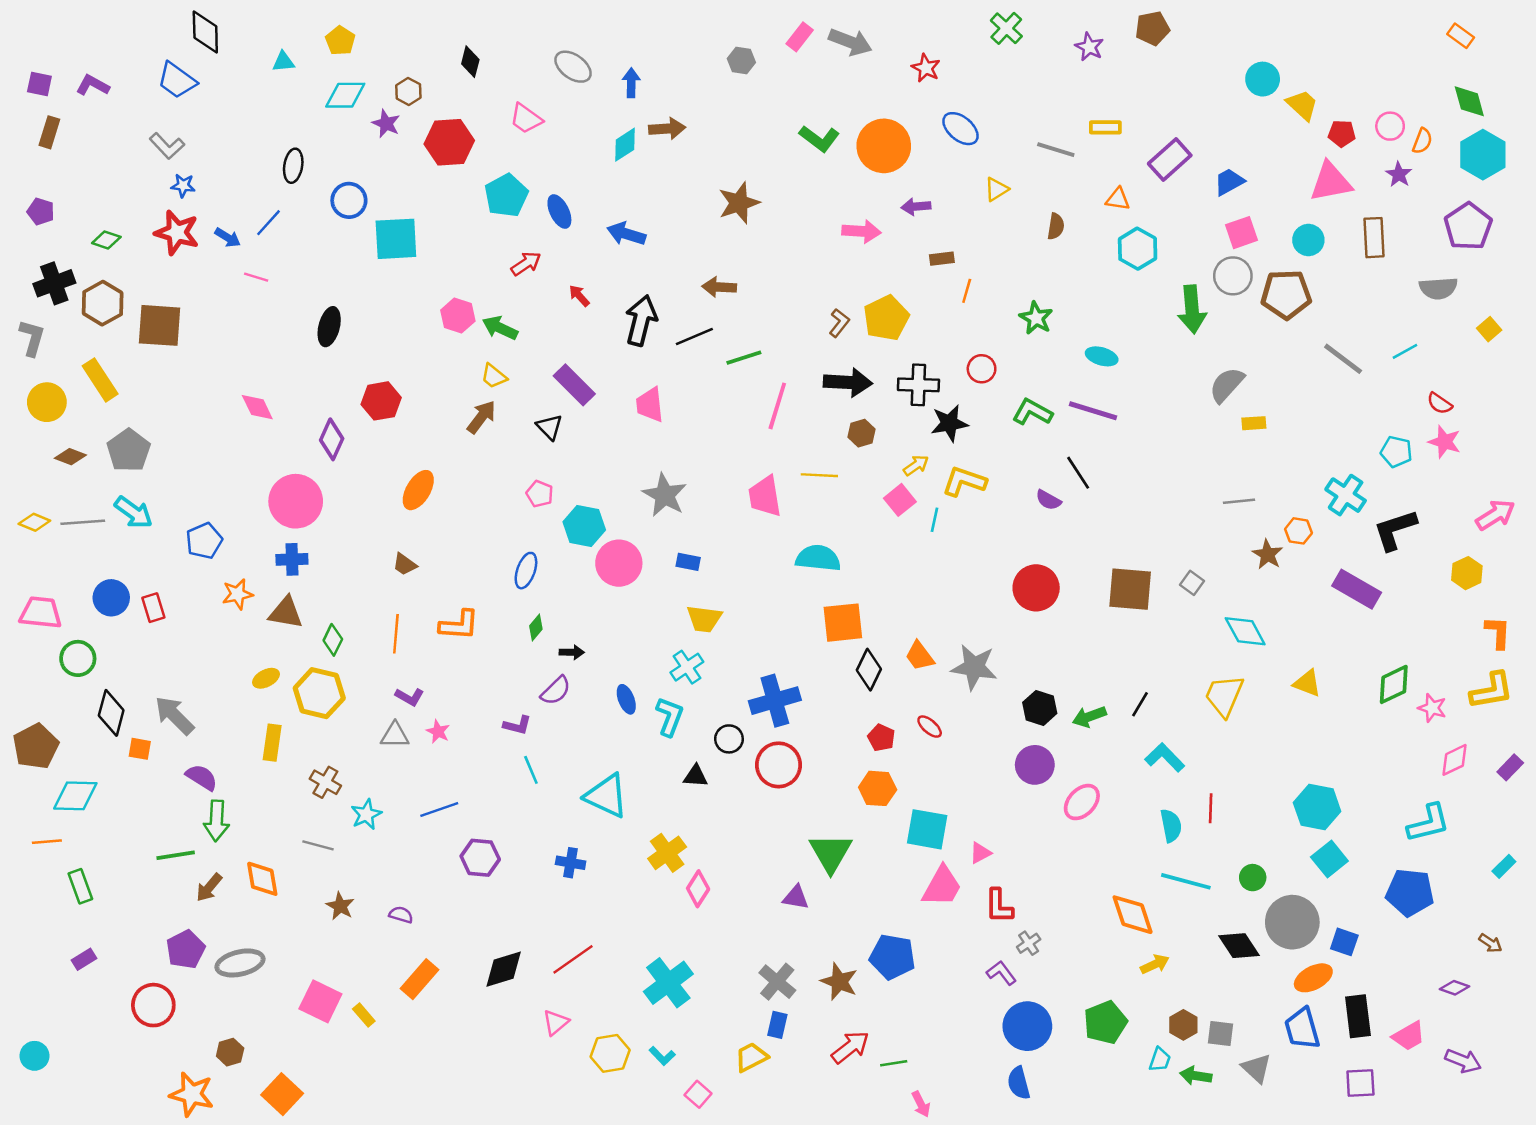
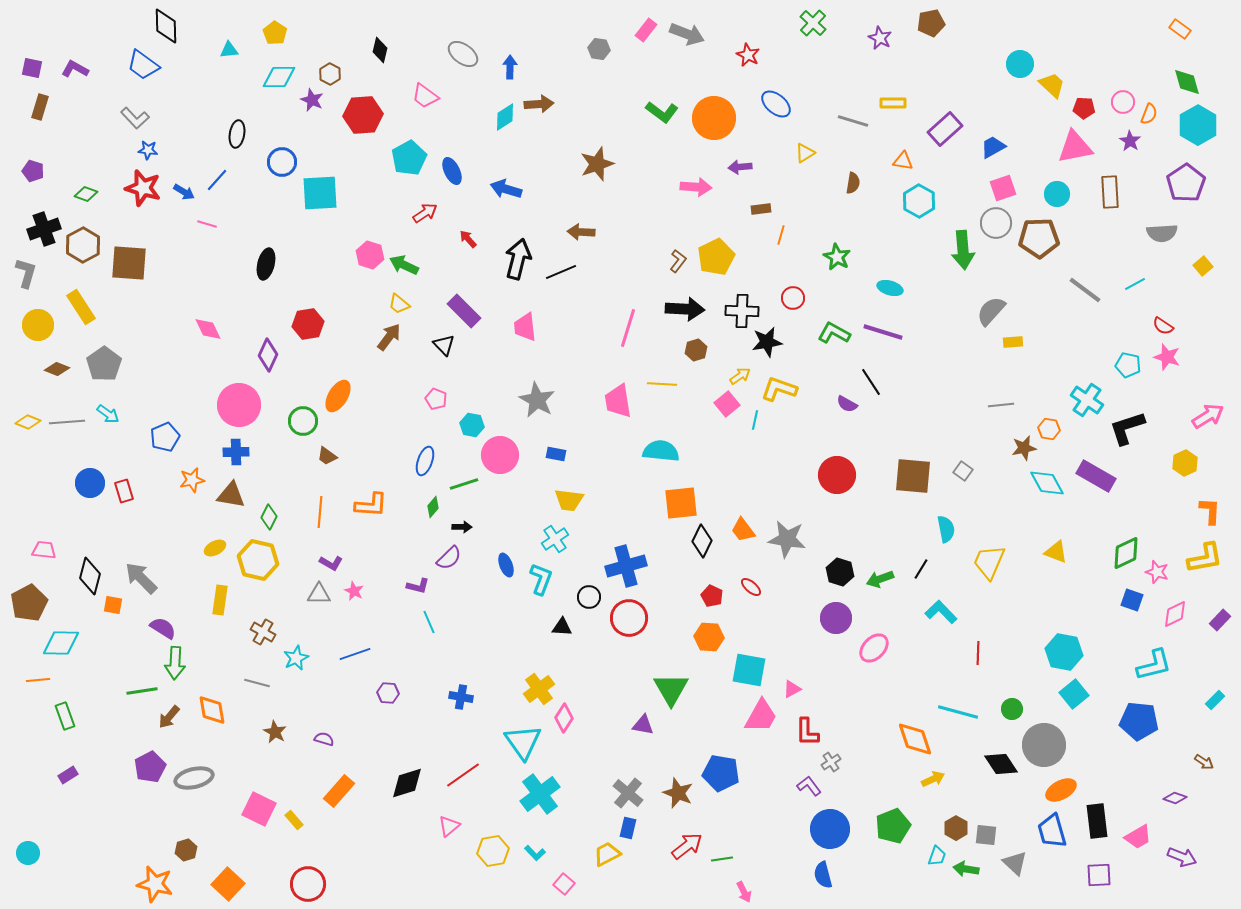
green line: (744, 358) -> (464, 484), moved
cyan arrow: (134, 512) -> (108, 414), size x0.7
cyan hexagon: (584, 526) -> (472, 425), size x0.7
brown star: (1268, 554) -> (1024, 448), turned 30
pink trapezoid: (41, 613) -> (44, 550), moved, size x0.7
cyan diamond: (1245, 631) -> (1047, 483), moved
green circle: (78, 658) -> (303, 421), moved
cyan triangle: (606, 796) -> (523, 742), moved, turned 30
cyan semicircle: (1171, 826) -> (946, 529), moved
purple hexagon: (480, 858) -> (388, 693), size x0.7
blue square: (1344, 942) -> (1132, 600), moved
red circle: (153, 1005) -> (308, 884), moved

